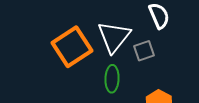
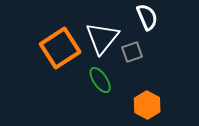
green ellipse: (112, 79) -> (100, 80), turned -36

